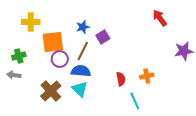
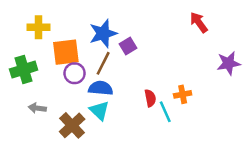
blue star: (83, 27) -> (103, 33), size x1.6
green cross: (19, 56) -> (24, 70), size x1.5
gray arrow: (14, 75) -> (37, 108), moved
brown cross: (51, 91) -> (72, 125), moved
cyan line: (135, 101) -> (165, 112), moved

